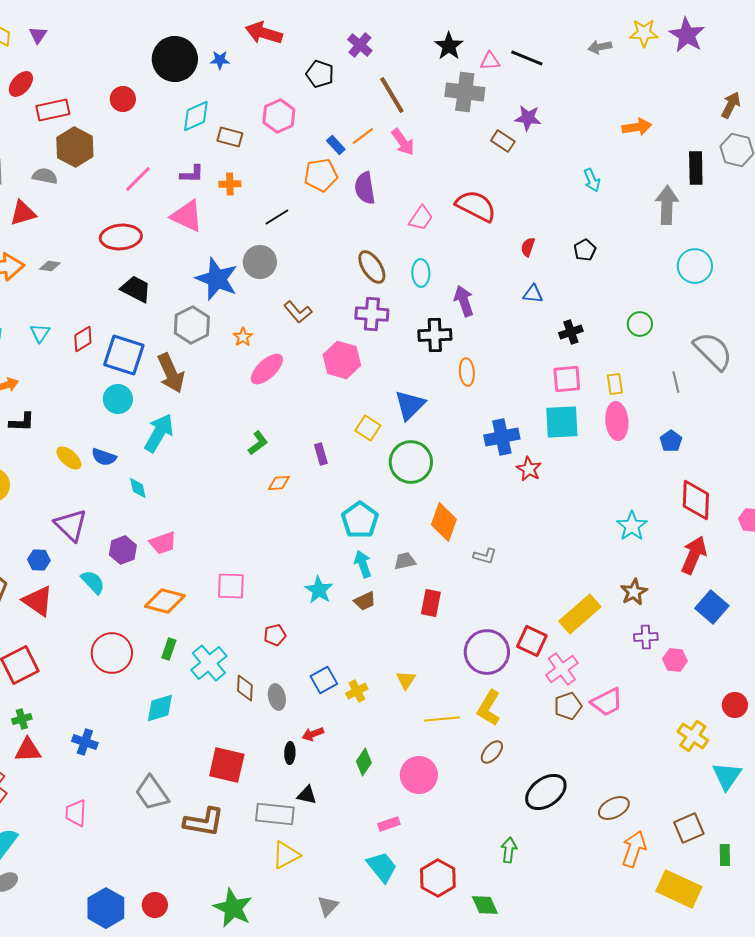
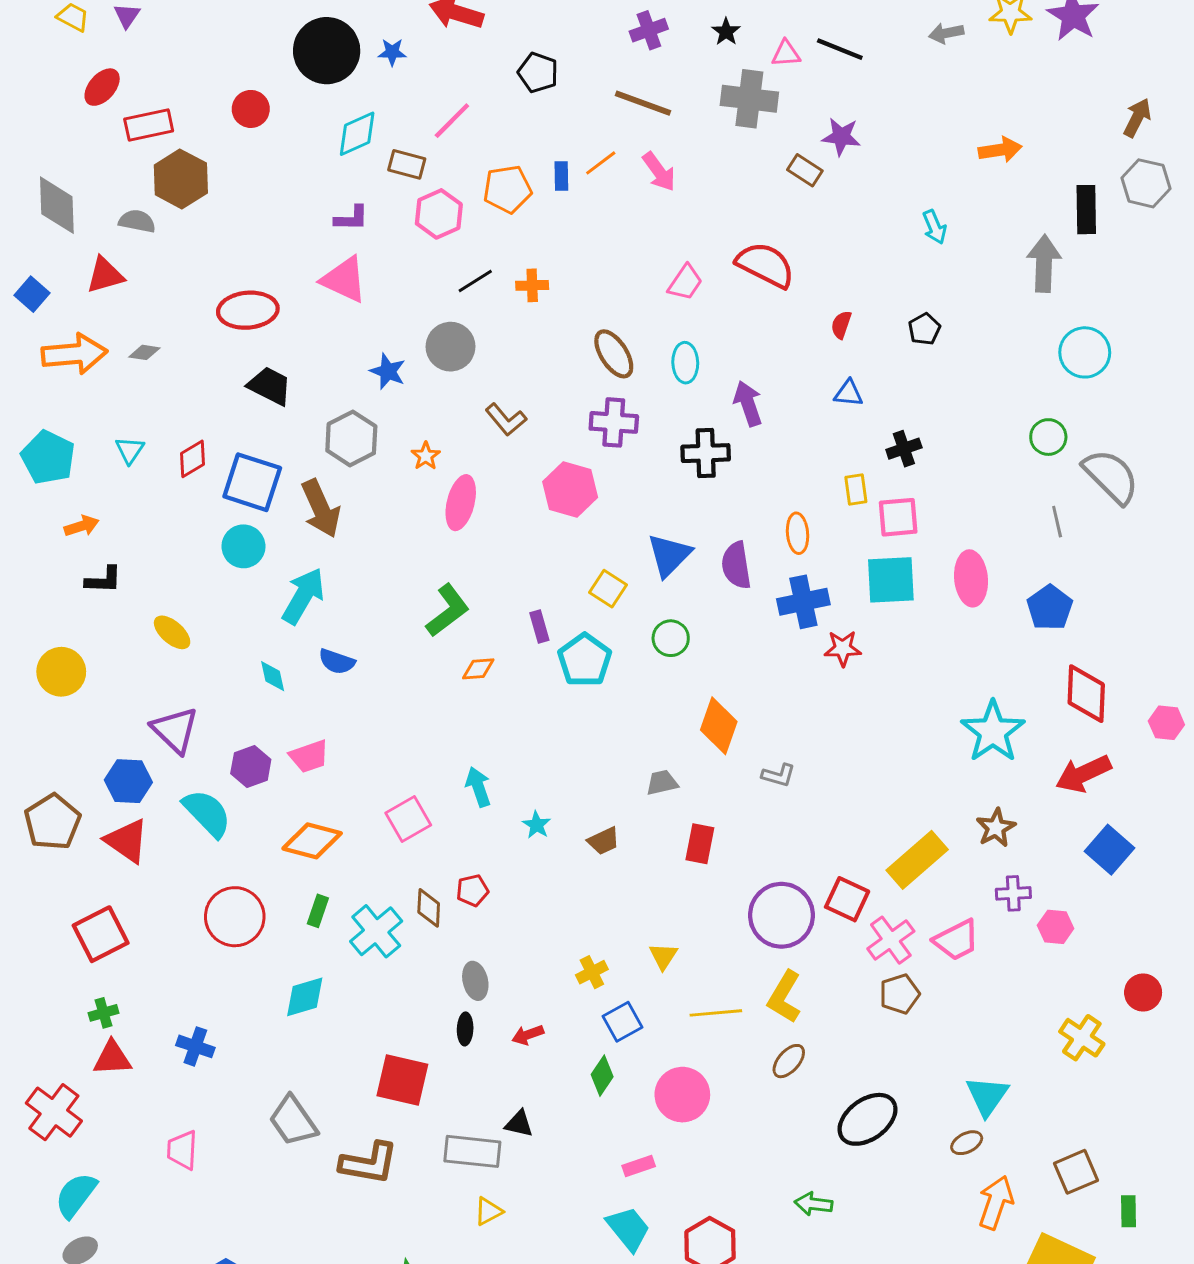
purple cross: (360, 45) -> (649, 30), moved, turned 30
black star: (449, 46) -> (726, 32), size x0.7
brown line: (392, 95) -> (643, 103), turned -39
pink hexagon: (279, 116) -> (439, 214), moved
blue rectangle: (336, 145) -> (561, 176), turned 42
orange pentagon: (321, 175) -> (507, 189), moved
pink line: (138, 179) -> (452, 121), moved
orange cross: (230, 184) -> (532, 285), moved
purple semicircle: (365, 188) -> (736, 565), moved
blue star: (217, 279) -> (388, 371), size x0.6
green circle: (640, 324) -> (1048, 437), moved
pink ellipse: (267, 369) -> (461, 503), turned -33
orange ellipse: (467, 372) -> (798, 533), moved
yellow rectangle: (615, 384) -> (856, 489), moved
blue pentagon: (671, 441) -> (1050, 608), size x1.4
green L-shape: (258, 443) -> (448, 611), size x1.5
blue semicircle: (104, 457) -> (337, 662), moved
green circle: (411, 462) -> (671, 638), size x0.6
red star: (529, 469) -> (843, 648), turned -30
cyan pentagon: (360, 520) -> (585, 660), moved
cyan star: (632, 526) -> (993, 732), size x1.4
red arrow: (694, 555) -> (1083, 774), turned -138
blue hexagon: (39, 560) -> (128, 781), size x1.4
cyan arrow: (363, 564) -> (478, 787), moved
cyan semicircle: (93, 582) -> (207, 813), size x1.4
pink square: (231, 586) -> (408, 819), turned -32
cyan star: (319, 590) -> (537, 825), size x0.7
blue square: (324, 680) -> (623, 1022), moved
brown diamond: (245, 688) -> (429, 908), moved
pink trapezoid: (607, 702) -> (956, 940), moved
black ellipse: (290, 753) -> (465, 1029), moved
cyan triangle: (727, 776) -> (987, 1096), moved
brown ellipse: (614, 808) -> (967, 1143), size x0.7
green arrow: (509, 850) -> (814, 1204), turned -90
yellow triangle: (286, 855) -> (488, 1211), size x0.7

